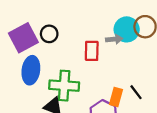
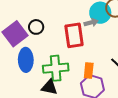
red rectangle: (92, 51) -> (74, 35), size x1.4
orange rectangle: (116, 97) -> (89, 71), moved

